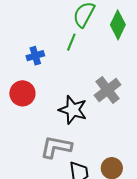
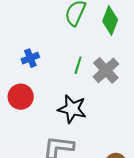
green line: (71, 42) -> (78, 65), moved
gray cross: (108, 90) -> (106, 70), moved

